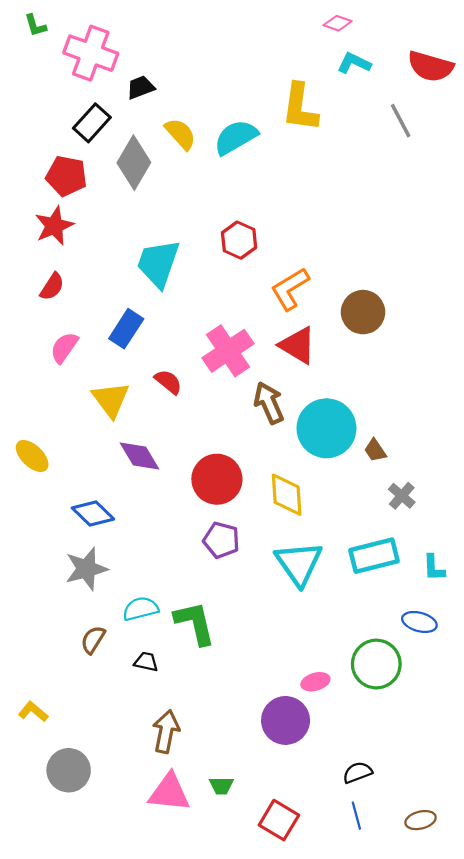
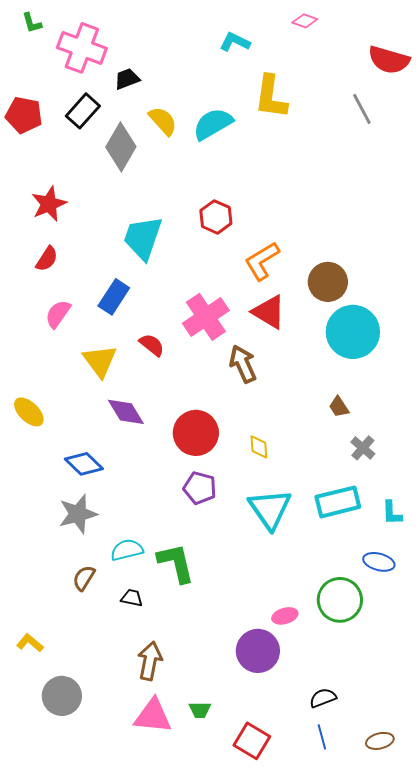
cyan L-shape: (354, 63) -> (235, 42), moved
red pentagon: (66, 176) -> (24, 115), moved
cyan circle: (326, 428) -> (353, 332), moved
yellow diamond: (287, 495) -> (259, 447), size x0.6

